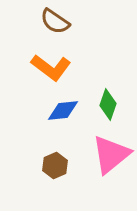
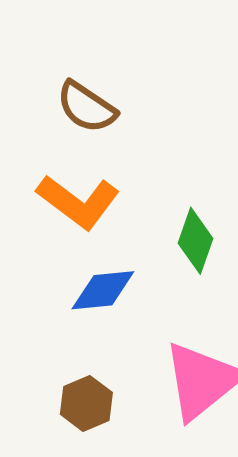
green diamond: (108, 104) -> (196, 241), moved

